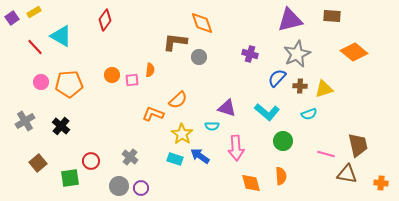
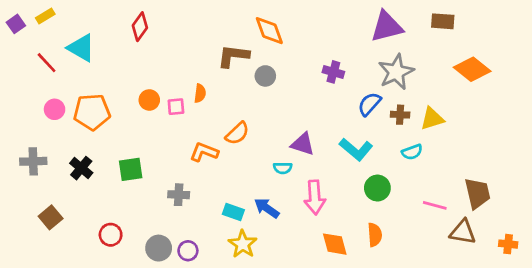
gray cross: (25, 121) -> (33, 161), turned 30
yellow star: (182, 134) -> (243, 244), moved
gray cross: (130, 157) -> (179, 195), moved, turned -35
red circle: (91, 161) -> (111, 235), moved
green square: (70, 178) -> (131, 169), moved

